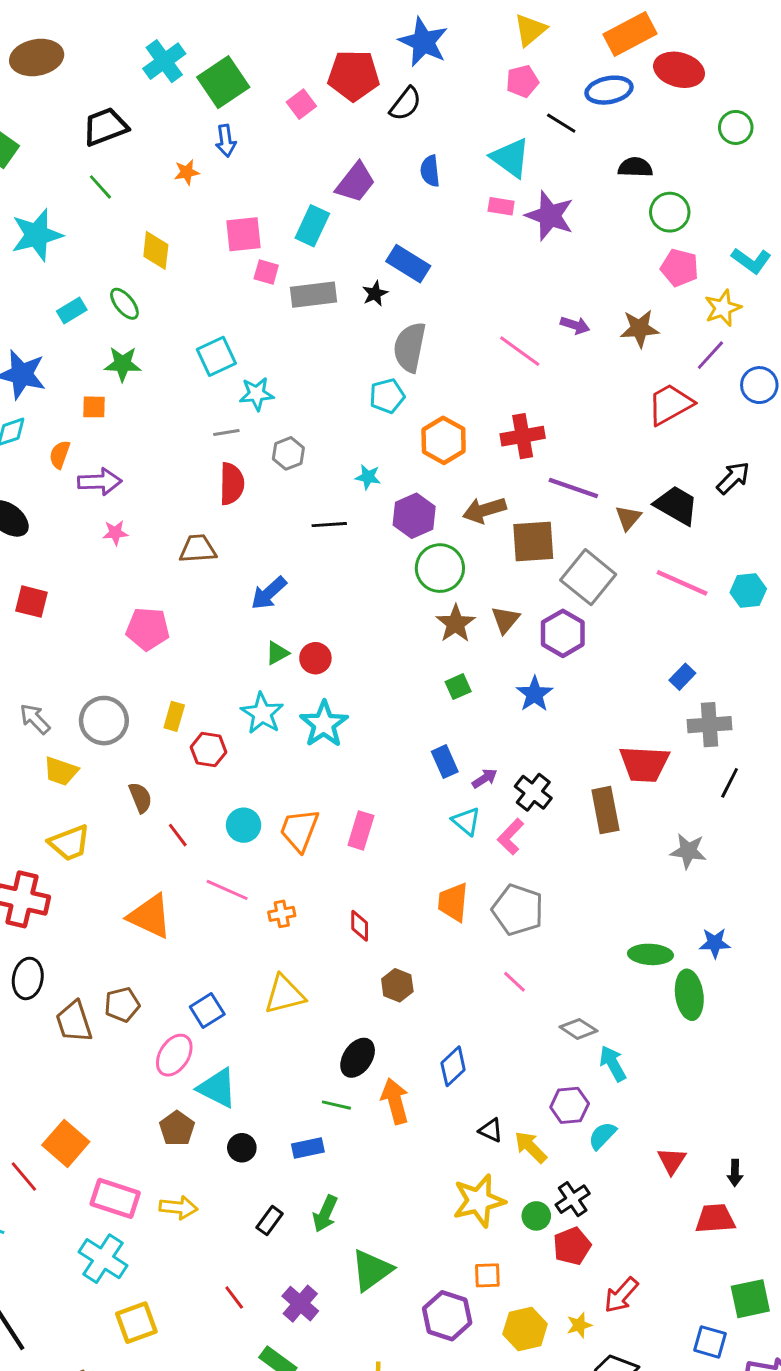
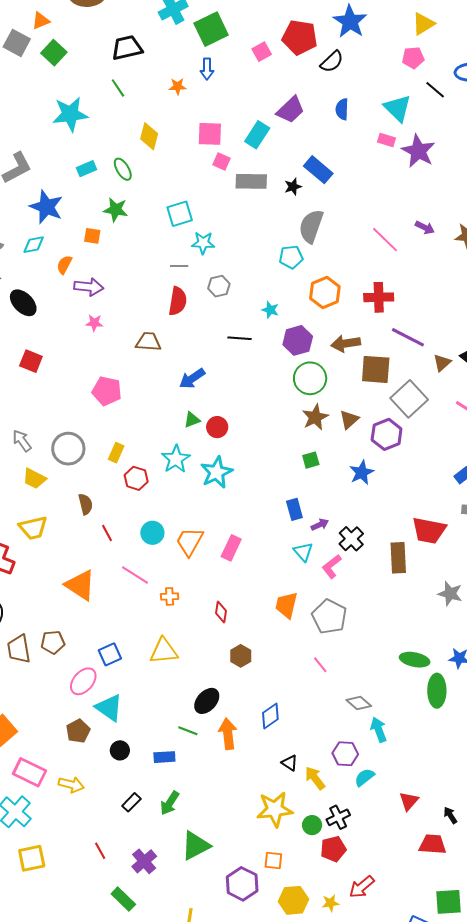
black arrow: (735, 1173) -> (450, 815), turned 138

